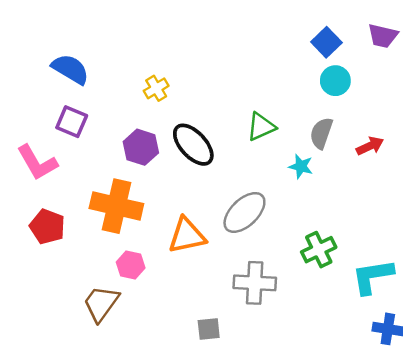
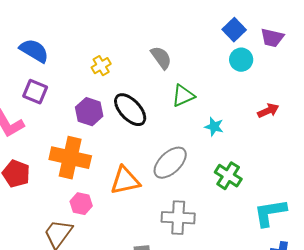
purple trapezoid: (383, 36) -> (272, 38), moved
gray semicircle: (321, 133) -> (161, 58), moved, turned 125
green cross: (319, 250) -> (228, 176), moved, turned -32

